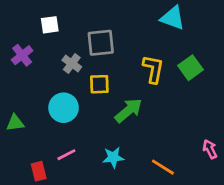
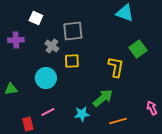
white square: (50, 25) -> (36, 18), turned 32
purple cross: (22, 55) -> (16, 40), turned 35
yellow L-shape: (153, 69) -> (116, 67), moved
green arrow: (128, 110) -> (103, 98), moved
orange line: (163, 167) -> (118, 121), turned -48

